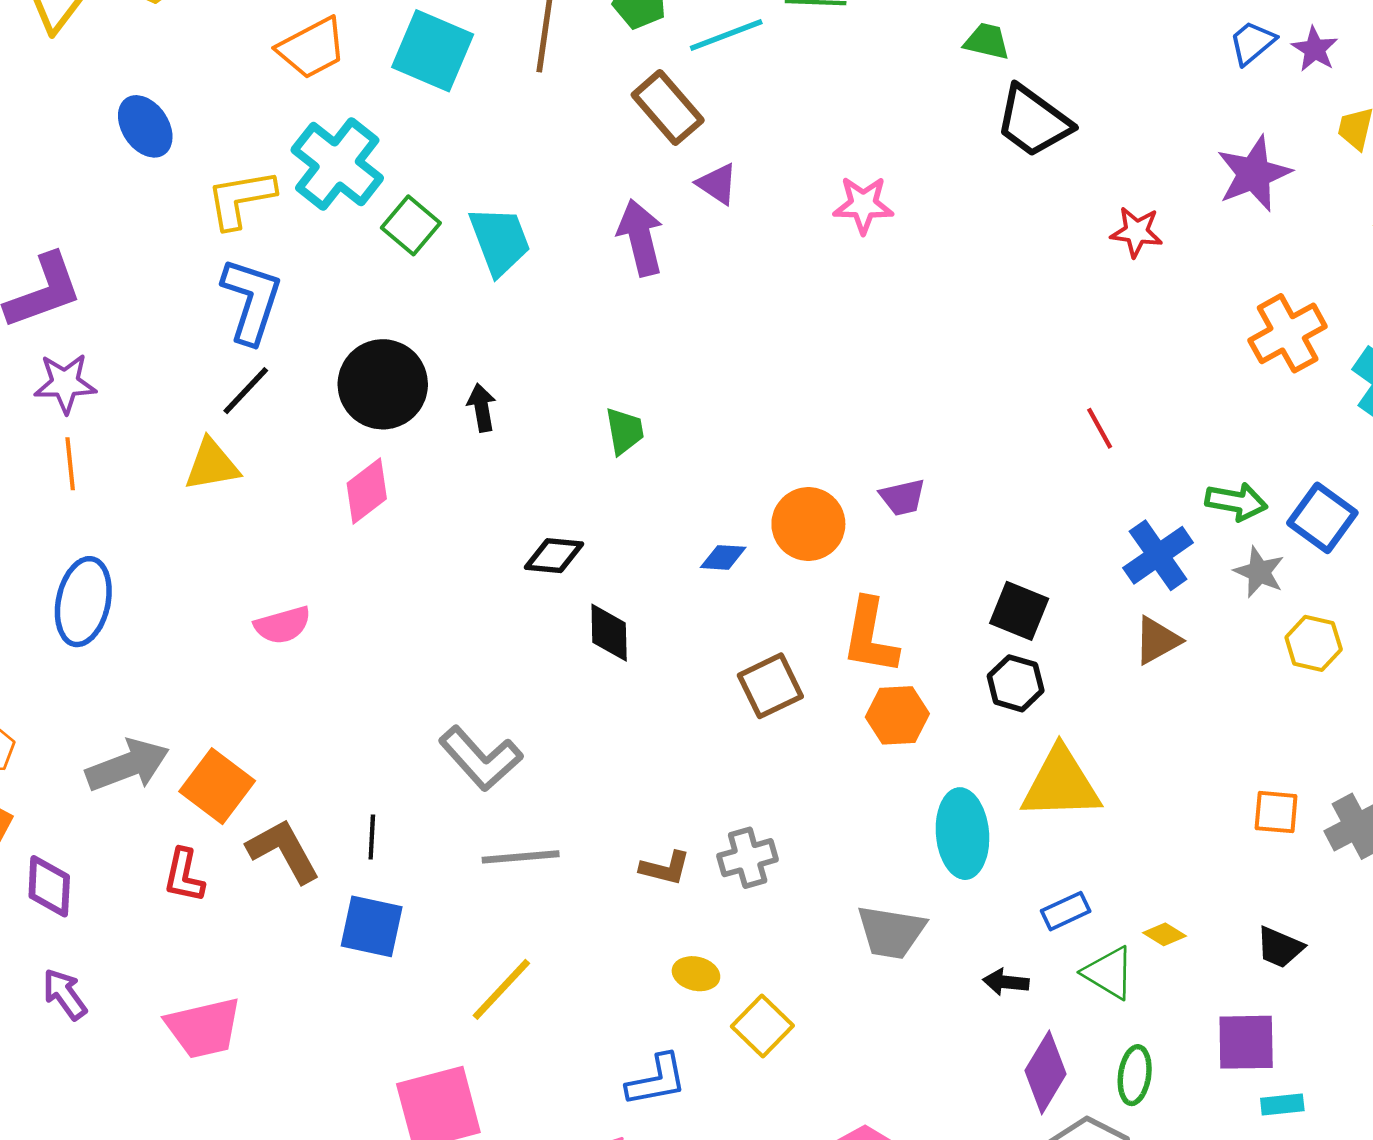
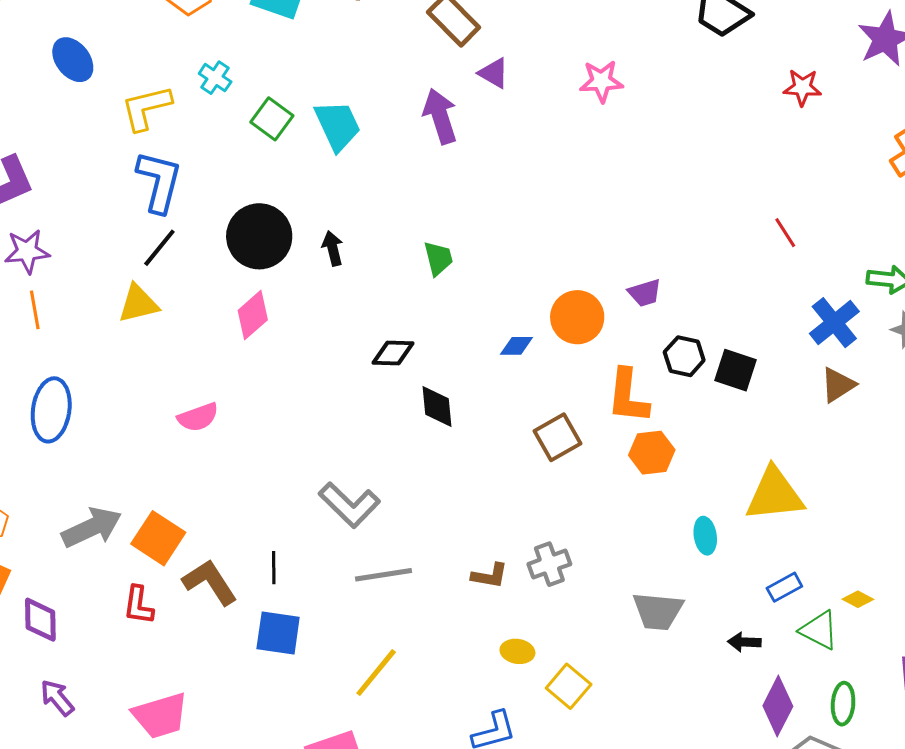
cyan cross: (337, 164) -> (215, 78), size x0.5
black hexagon: (1016, 683) -> (684, 356), moved
cyan ellipse: (962, 834) -> (705, 536), size x0.6

